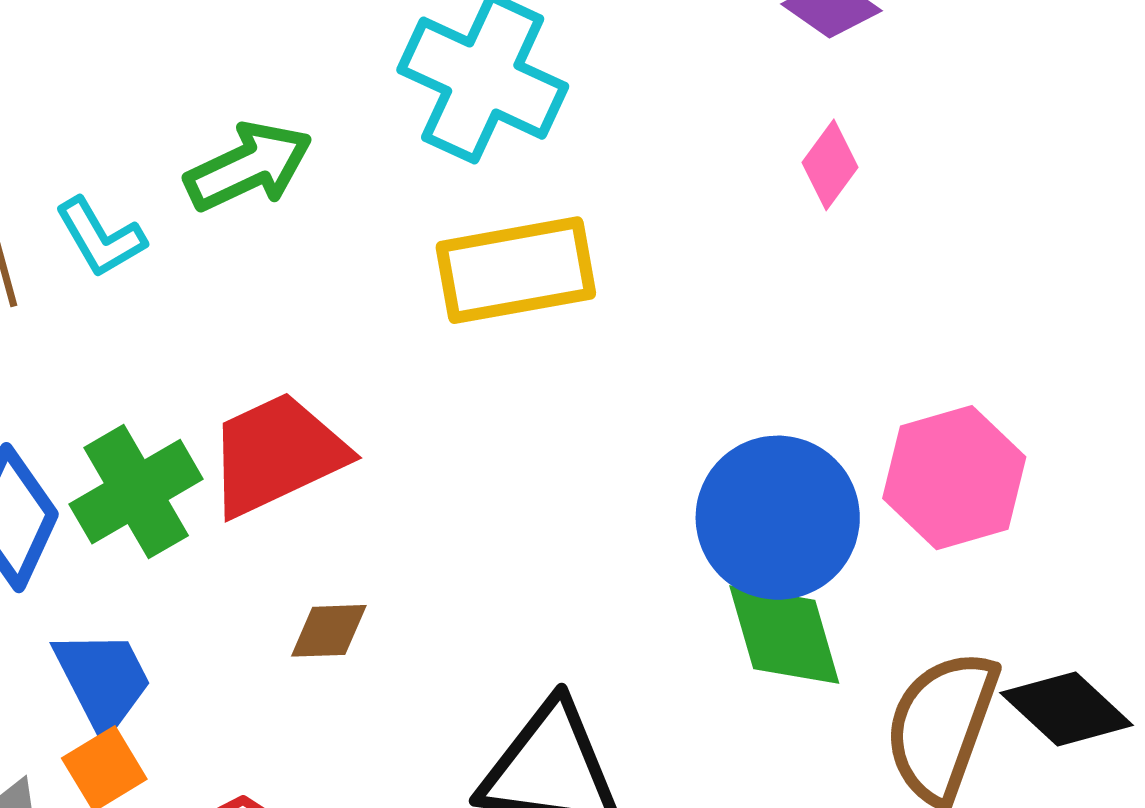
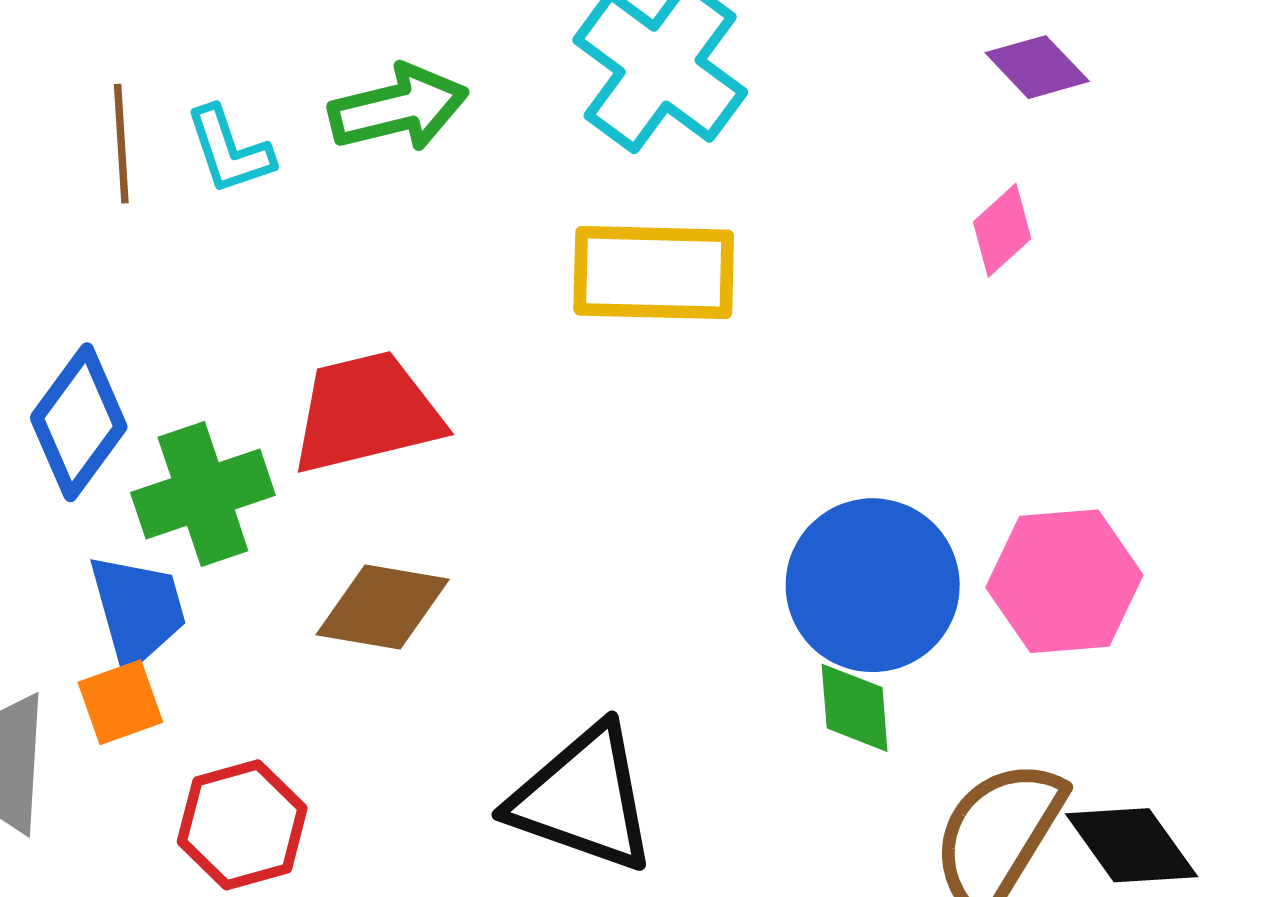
green cross: (136, 492) -> (203, 494), moved
brown diamond: (329, 631) -> (383, 607), size x1.5
green diamond: (784, 634) -> (855, 708), size x0.7

